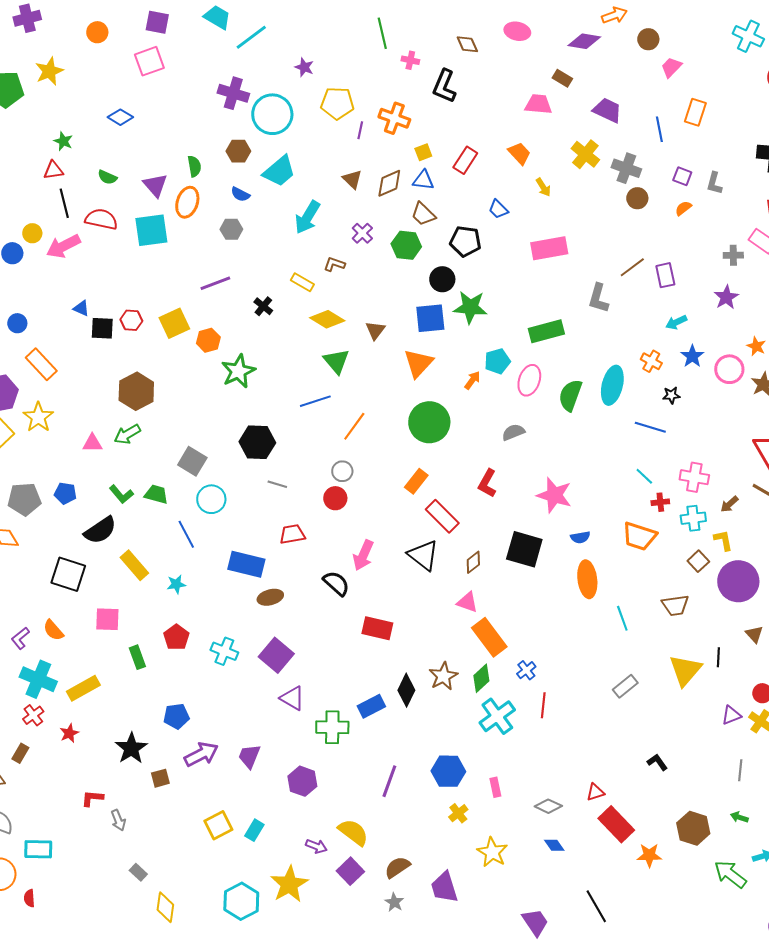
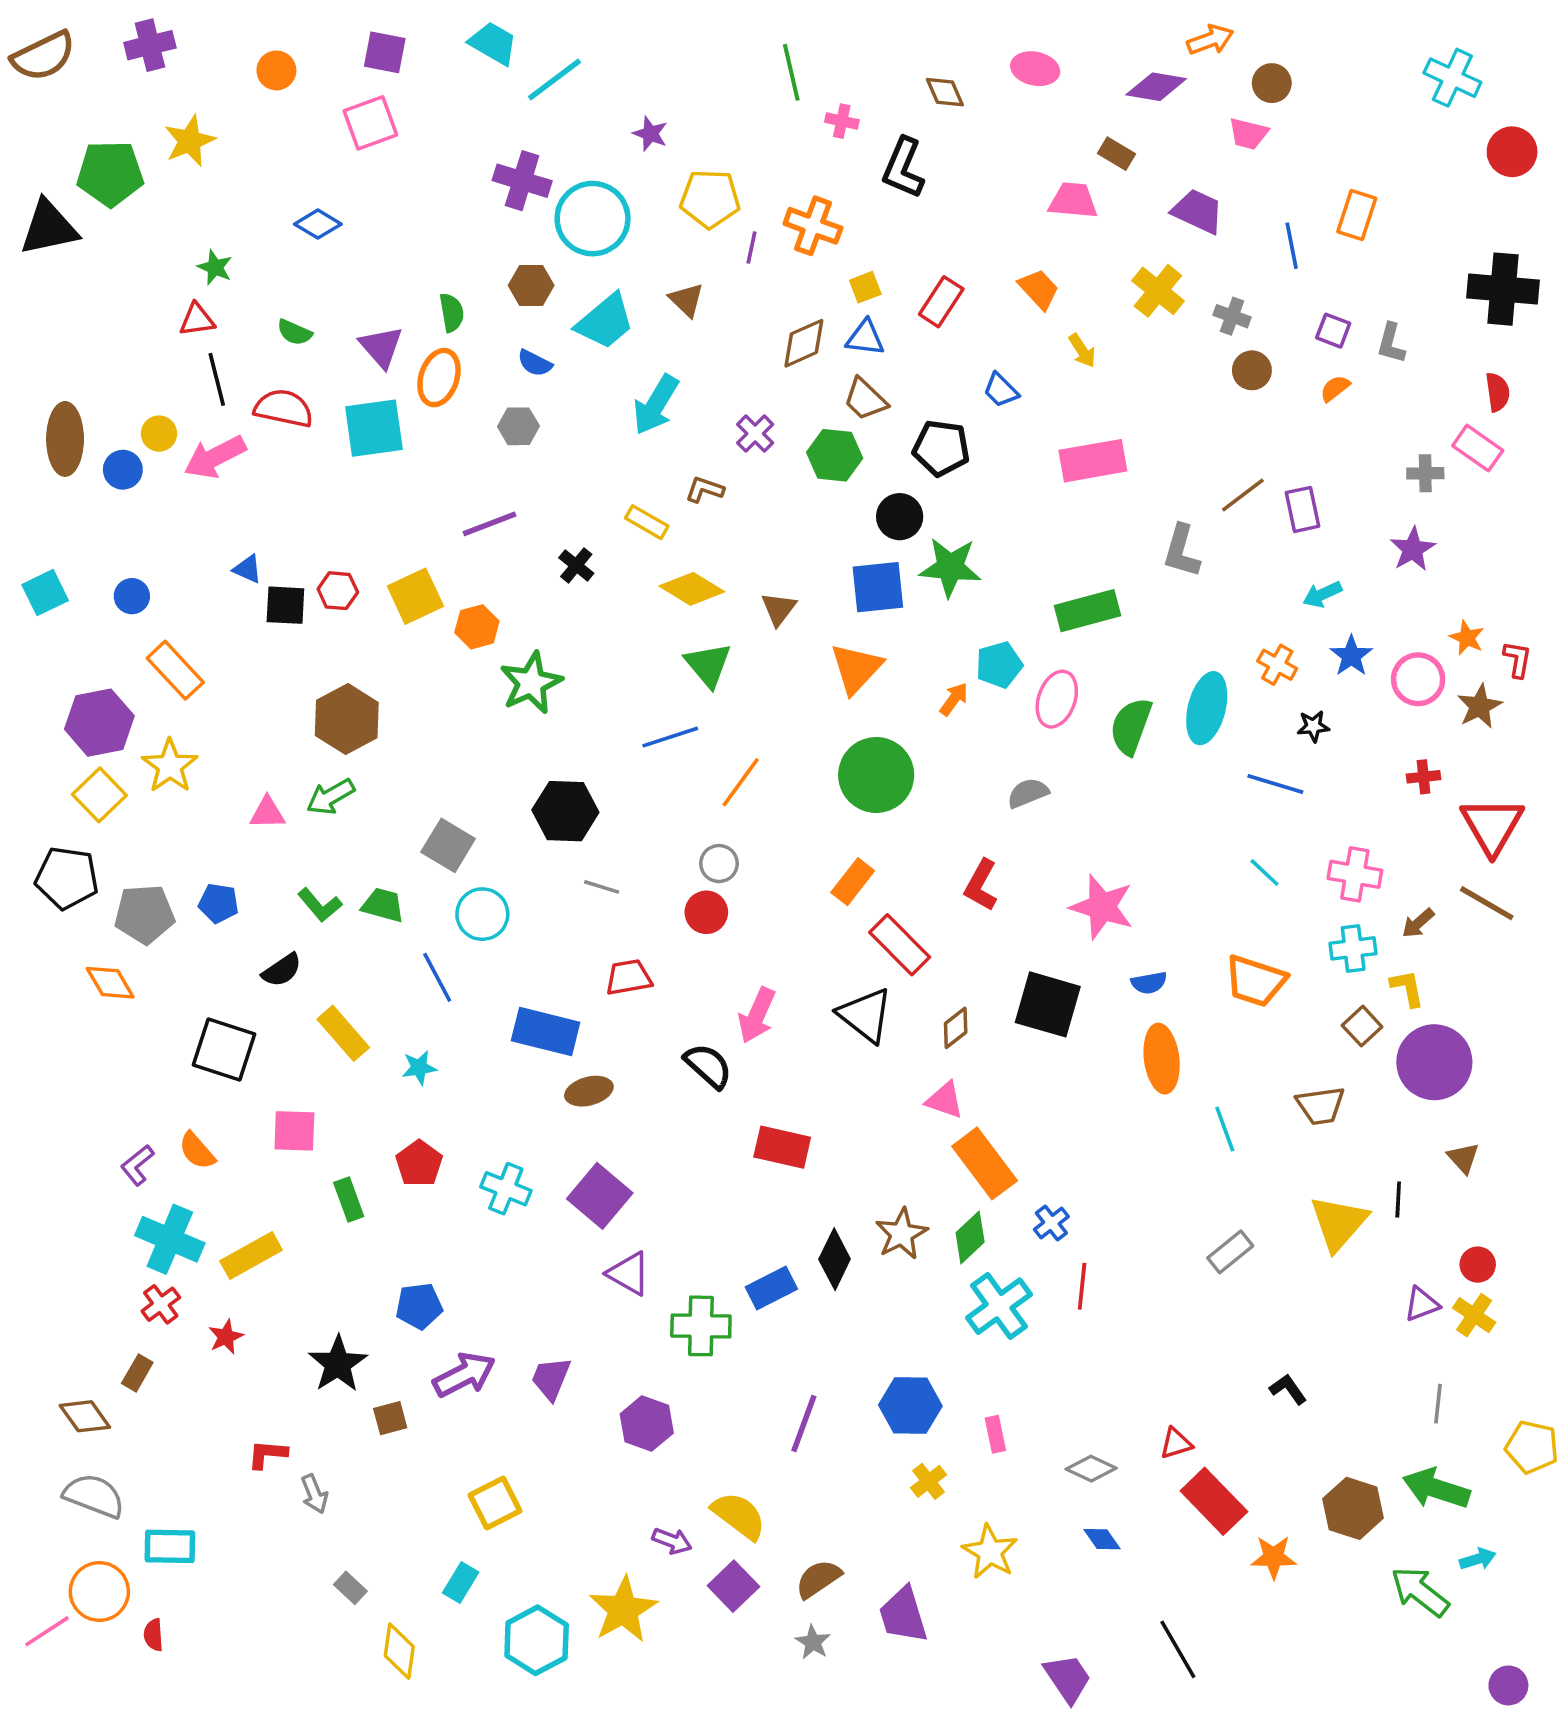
pink trapezoid: (671, 67) -> (1248, 134), moved, turned -120
gray cross: (626, 168) -> (1232, 316), size x0.7
brown triangle: (352, 179) -> (686, 300), moved
red cross: (660, 502) -> (1424, 777), moved
black semicircle: (100, 530) -> (282, 970), size x0.7
green arrow: (739, 817) -> (1436, 1489), size x2.0
cyan rectangle: (254, 830) -> (461, 1582), moved

